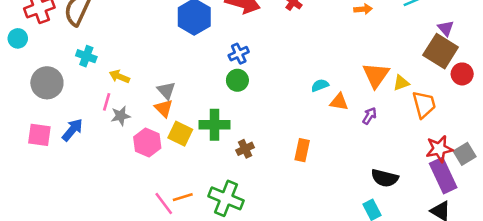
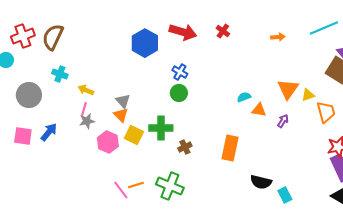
blue cross: (239, 54) -> (180, 72), turned -35
pink line: (107, 102) -> (84, 109), moved
orange rectangle: (302, 150) -> (230, 148), size x1.4
black semicircle: (385, 178) -> (261, 182), moved

